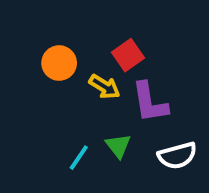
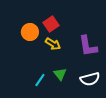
red square: (128, 55) -> (51, 24), moved
purple L-shape: (150, 102) -> (88, 46), moved

